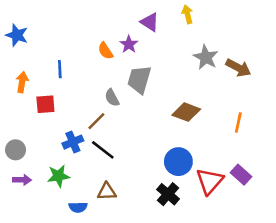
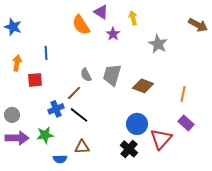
yellow arrow: (188, 14) -> (133, 18), moved
purple triangle: (150, 22) -> (101, 12), moved
purple star: (129, 44) -> (113, 34), moved
orange semicircle: (105, 51) -> (81, 25), moved, size x1.5
brown arrow: (238, 68) -> (198, 25), moved
gray trapezoid: (139, 79) -> (112, 75), moved
purple rectangle: (241, 175) -> (186, 123), moved
purple arrow: (22, 180) -> (17, 138), size x1.6

